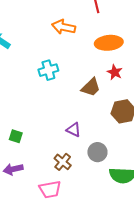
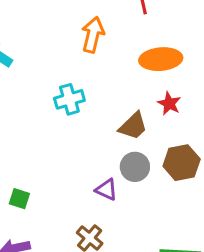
orange arrow: (64, 27) -> (93, 35), turned 90
gray circle: (97, 152) -> (135, 167), moved

